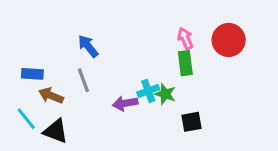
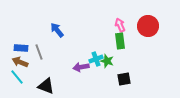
gray line: (83, 80) -> (39, 52), moved
brown arrow: (51, 96) -> (20, 62), moved
black triangle: (56, 131) -> (46, 86), moved

